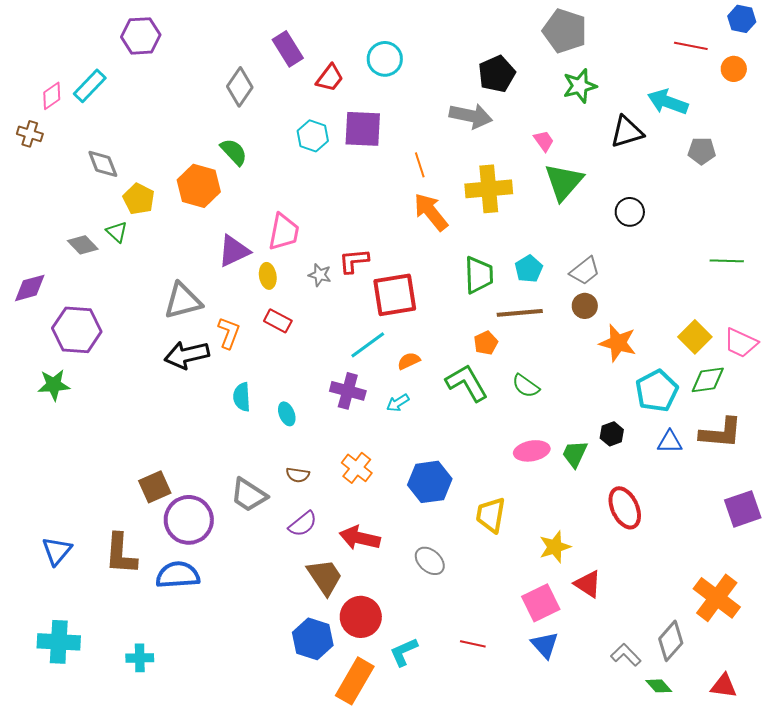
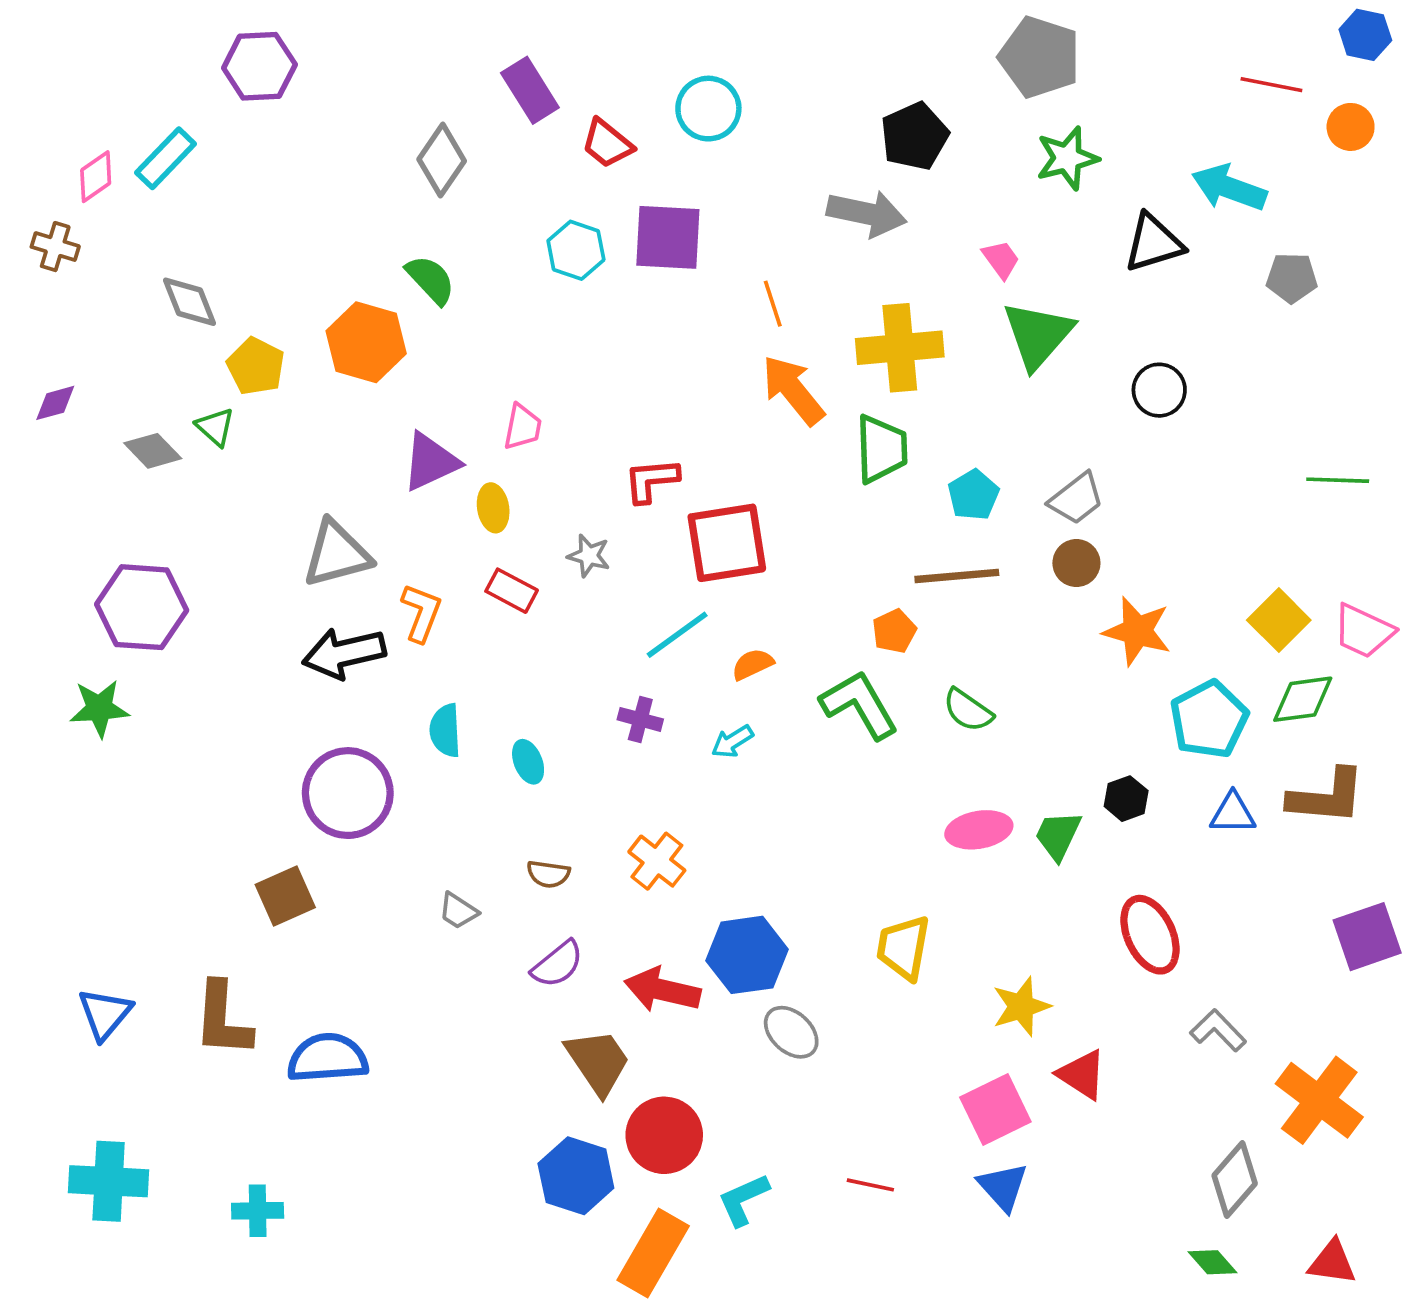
red trapezoid: (330, 78) -> (607, 144), turned 92
pink trapezoid: (284, 232) -> (523, 427), size x0.7
gray star: (320, 275) -> (589, 556), moved
green trapezoid: (479, 275) -> (881, 449), moved
purple diamond: (30, 288) -> (55, 403), moved, size x0.7
purple cross: (348, 391) -> (640, 719), size x0.7
blue hexagon: (430, 482) -> (747, 955), moved
gray trapezoid: (249, 495) -> (458, 911), size x0.6
purple circle: (189, 520) -> (348, 793), moved
gray L-shape: (626, 655) -> (1218, 1030), moved

